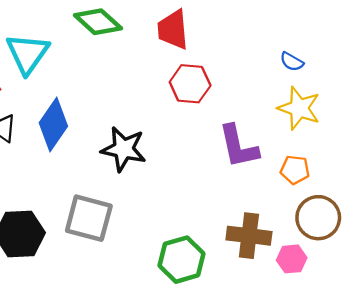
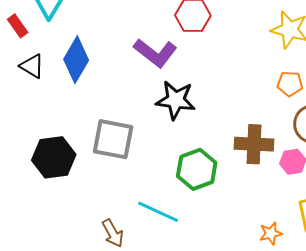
purple L-shape: (238, 146) -> (155, 53), moved, turned -36
black star: (124, 149) -> (176, 100), moved

